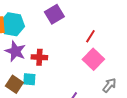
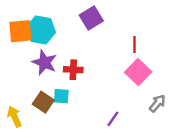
red line: (90, 36) -> (135, 44), turned -32

